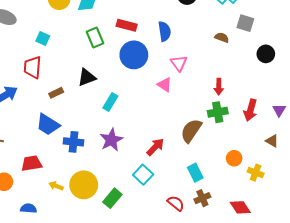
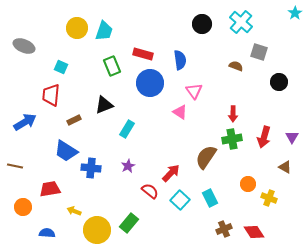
purple star: (111, 140) -> (128, 166), size x0.6
cyan square: (143, 175) -> (180, 200), moved
yellow circle: (84, 185) -> (97, 230), moved
brown cross: (202, 198) -> (224, 229), moved
red semicircle: (176, 203) -> (150, 191), moved

